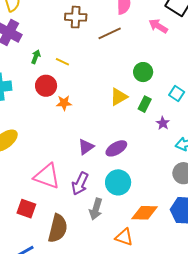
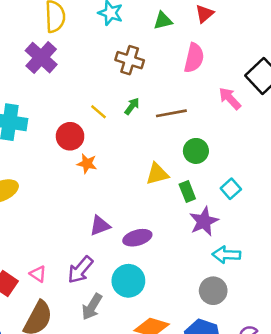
brown line: (110, 33) -> (171, 113), moved
green arrow: (36, 57) -> (132, 106), moved
green rectangle: (145, 104) -> (187, 191), turned -63
purple star: (163, 123) -> (204, 221), size x1.6
pink triangle: (47, 176) -> (38, 274), moved, size x0.5

